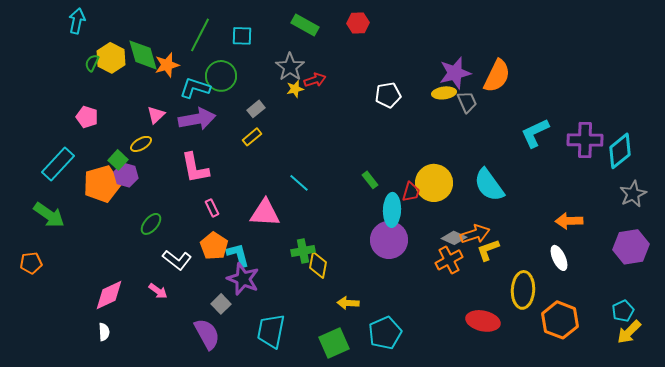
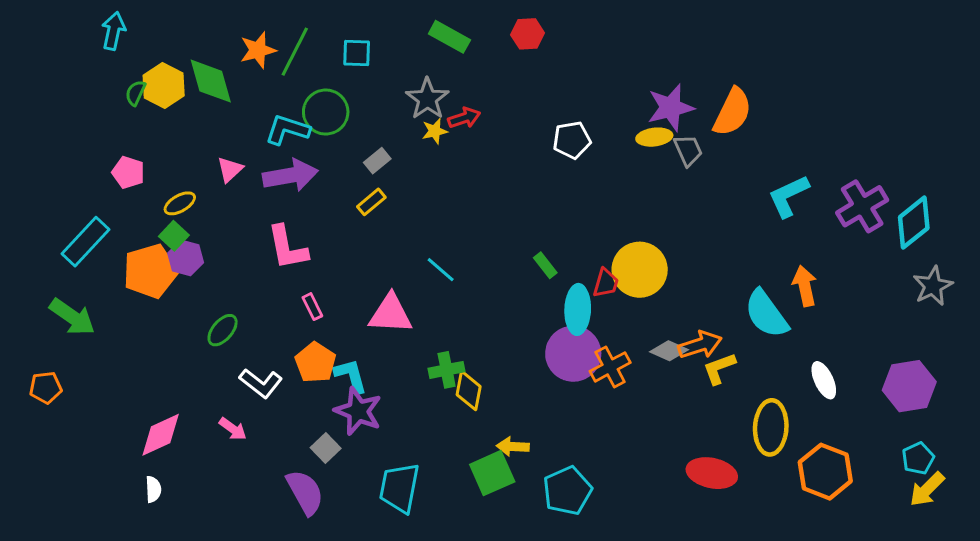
orange star: (167, 65) -> (258, 50), moved
purple cross: (585, 140) -> (862, 206), turned -32
yellow ellipse: (141, 144) -> (180, 203), moved
cyan semicircle: (489, 185) -> (766, 314), moved
orange arrow: (569, 221) -> (805, 286), moved, turned 80
purple hexagon: (631, 247) -> (909, 386), moved
orange cross: (449, 260) -> (610, 367), moved
green square: (334, 343) -> (492, 473), moved

